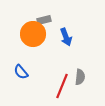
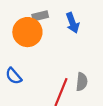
blue arrow: (66, 37) -> (73, 23), moved

